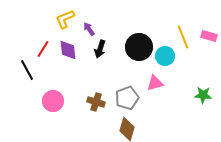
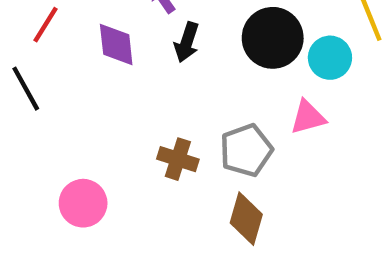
red line: (43, 49) -> (46, 25), moved
pink circle: (53, 101) -> (83, 203), moved

